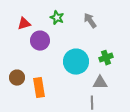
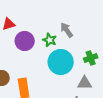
green star: (57, 18) -> (50, 40), moved
gray arrow: (90, 21) -> (67, 30), moved

